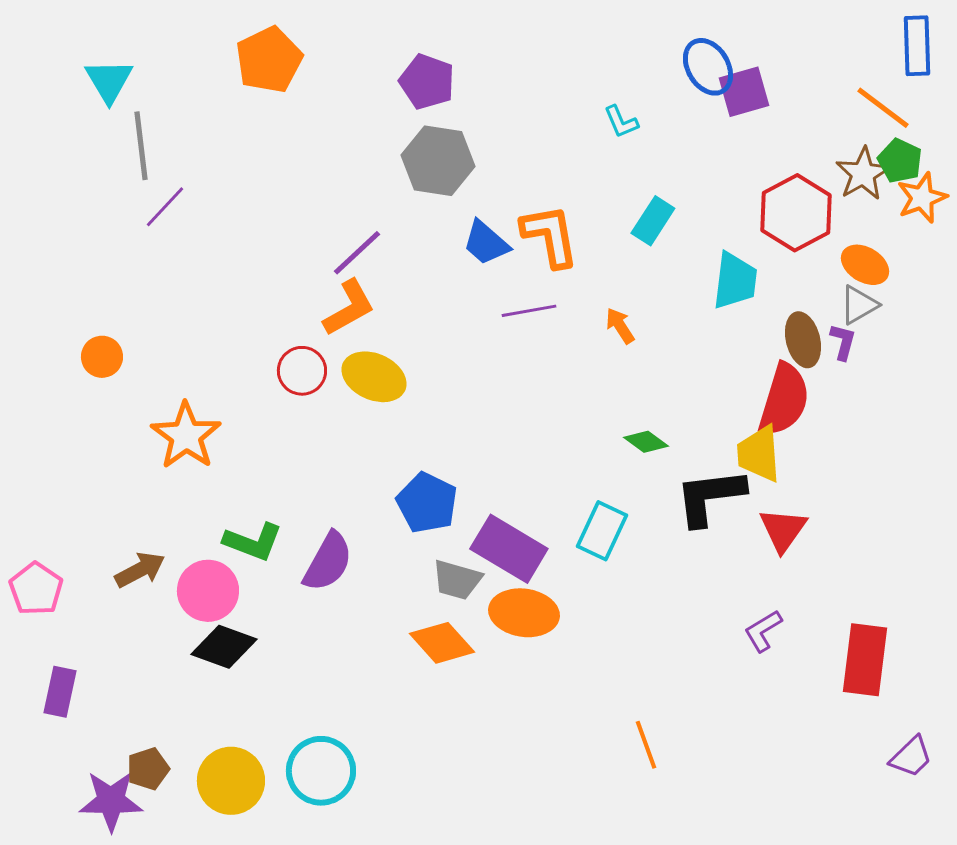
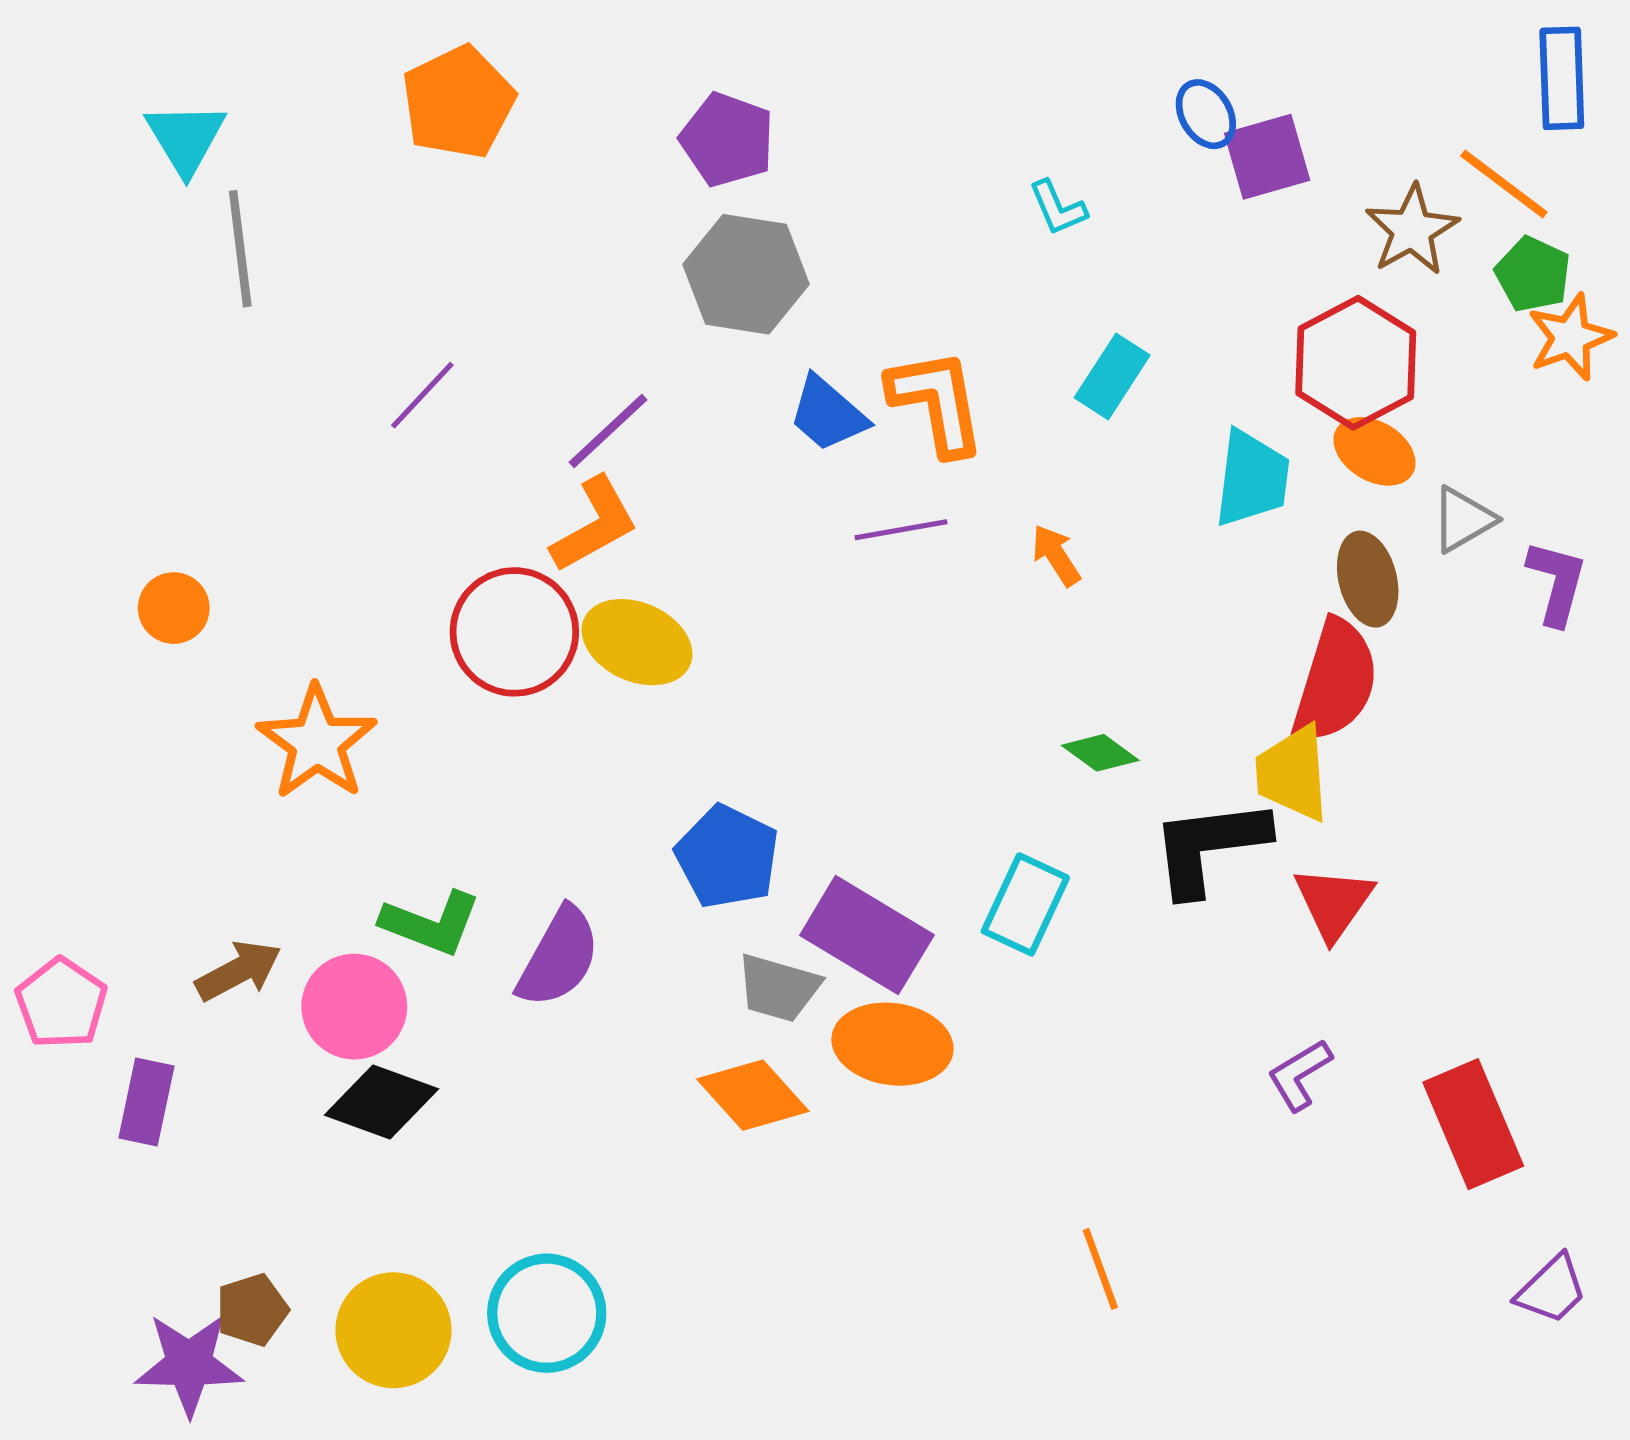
blue ellipse: (708, 67) -> (1206, 114), size x0.7
brown star: (863, 174) -> (1412, 230), moved
purple line: (165, 207) -> (422, 395), moved
orange ellipse: (865, 265) -> (1374, 451), moved
purple L-shape: (843, 342) -> (1557, 583), moved, size x1.4
red circle: (302, 371) -> (514, 632), size x1.5
red rectangle: (865, 660) -> (1473, 1124), turned -30
purple rectangle: (60, 692) -> (146, 1102), moved

